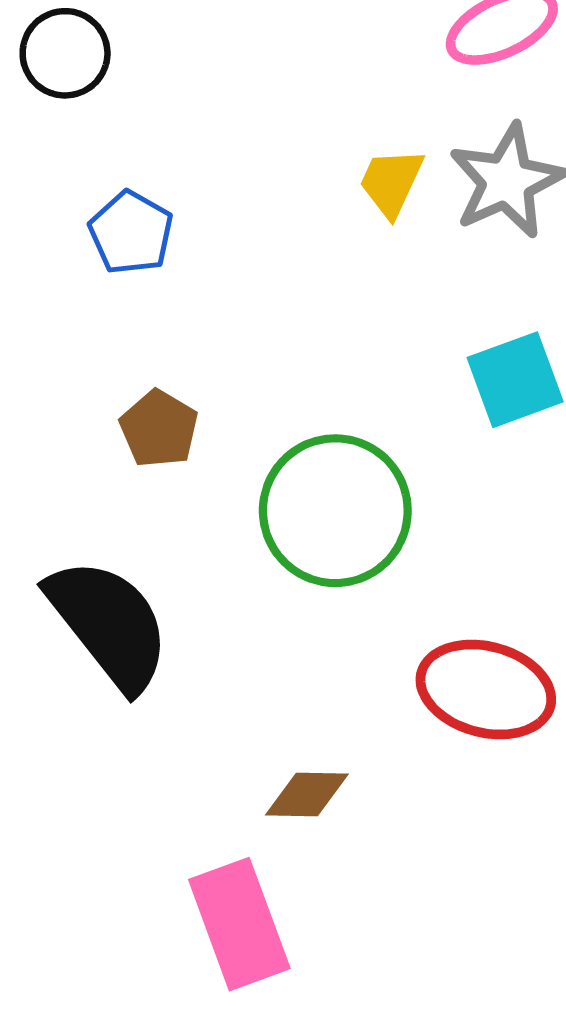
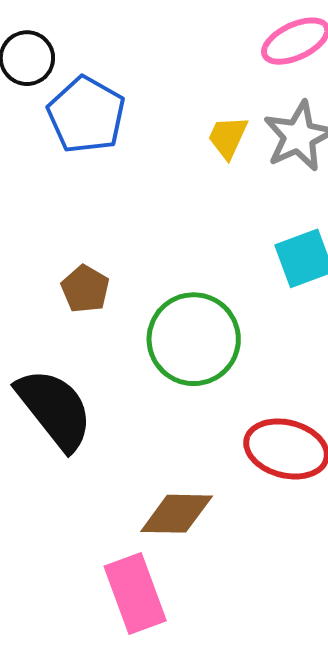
blue pentagon: (131, 233) -> (86, 115), moved, size x1.5
brown diamond: (307, 794) -> (177, 514), size x1.4

